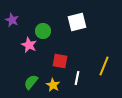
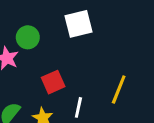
red square: (60, 61) -> (53, 82), turned -35

